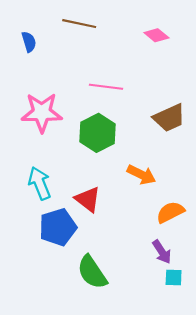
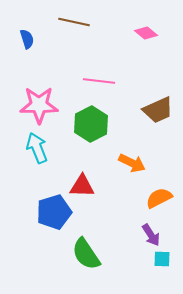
cyan arrow: (40, 183) -> (37, 148), moved
red triangle: (88, 199) -> (82, 186), turned -36

